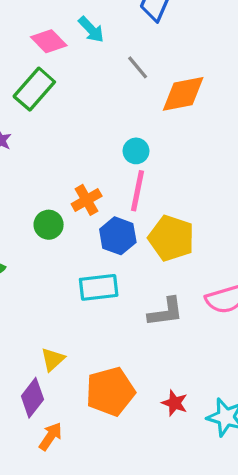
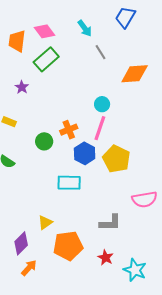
pink diamond: (49, 41) -> (45, 31), moved
gray line: (138, 67) -> (101, 52), moved
gray L-shape: (166, 312) -> (110, 223), moved
yellow triangle: (53, 359) -> (45, 223), moved

